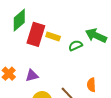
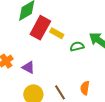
purple triangle: (32, 76) -> (28, 67), turned 32

